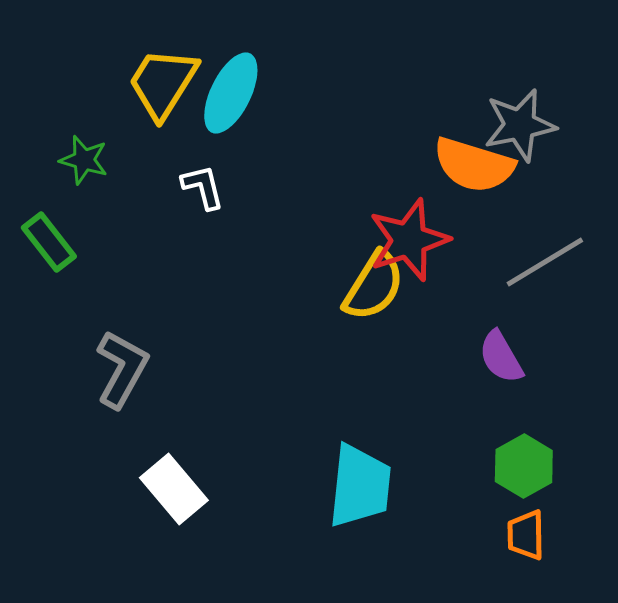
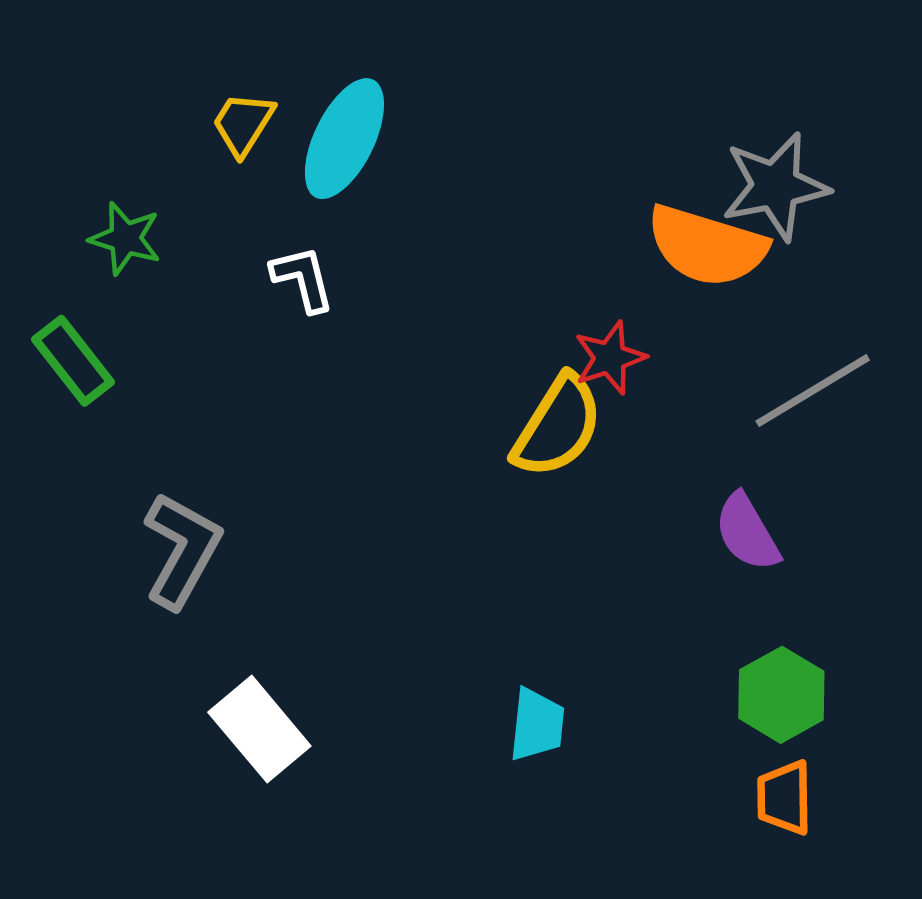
yellow trapezoid: (163, 83) -> (243, 124), size x0.6
red star: (409, 240) -> (610, 358), size x0.6
cyan trapezoid: (360, 486) -> (537, 725), size x0.6

